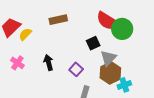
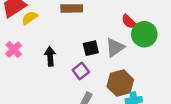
red semicircle: (108, 21) -> (129, 22), size x0.6
black square: (93, 43) -> (91, 48), moved
gray triangle: (108, 58) -> (115, 47), moved

